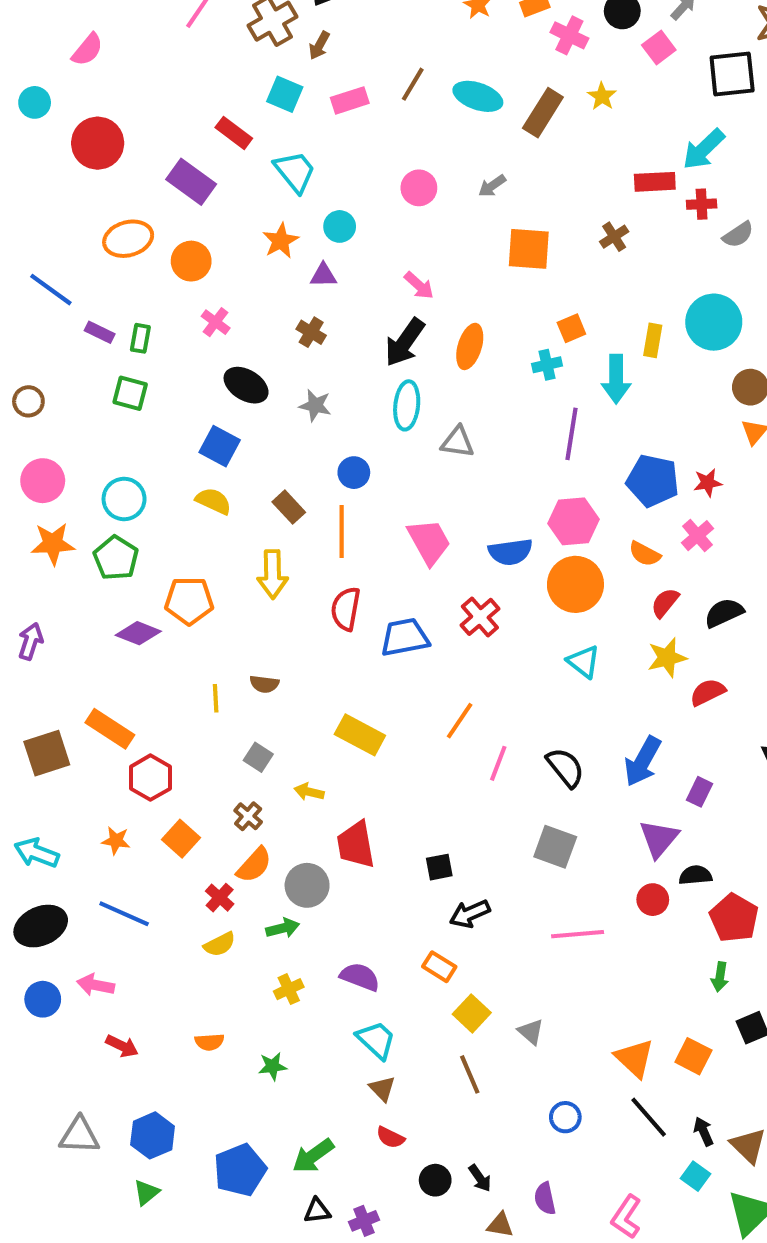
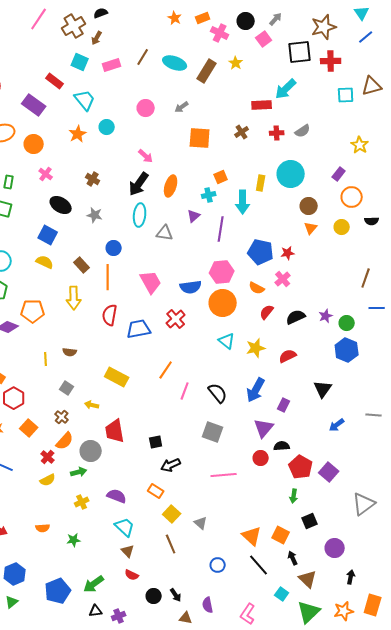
red cross: (702, 204) -> (277, 133), moved
purple triangle: (323, 275) -> (194, 216), moved, turned -40
yellow star: (667, 658) -> (256, 348), moved
black arrow: (704, 1131) -> (293, 558), moved

